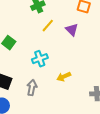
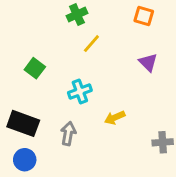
purple triangle: (72, 30) -> (148, 62), moved

